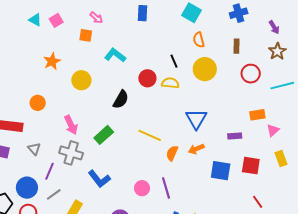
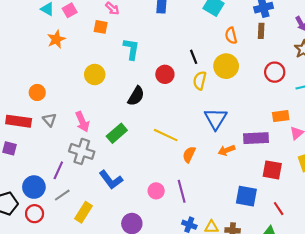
orange semicircle: (199, 40) -> (231, 36), moved
brown rectangle: (237, 46) -> (261, 31), moved
cyan L-shape: (115, 55) -> (131, 49), turned 60
orange star: (52, 61) -> (56, 39), moved
yellow semicircle: (170, 83) -> (200, 81), moved, turned -84
orange circle: (38, 103) -> (37, 92), moved
purple rectangle: (235, 136) -> (256, 138), size x1.6
gray triangle: (34, 149) -> (49, 120), moved
orange arrow: (196, 149) -> (227, 150), moved
blue square: (221, 171) -> (246, 196), moved

